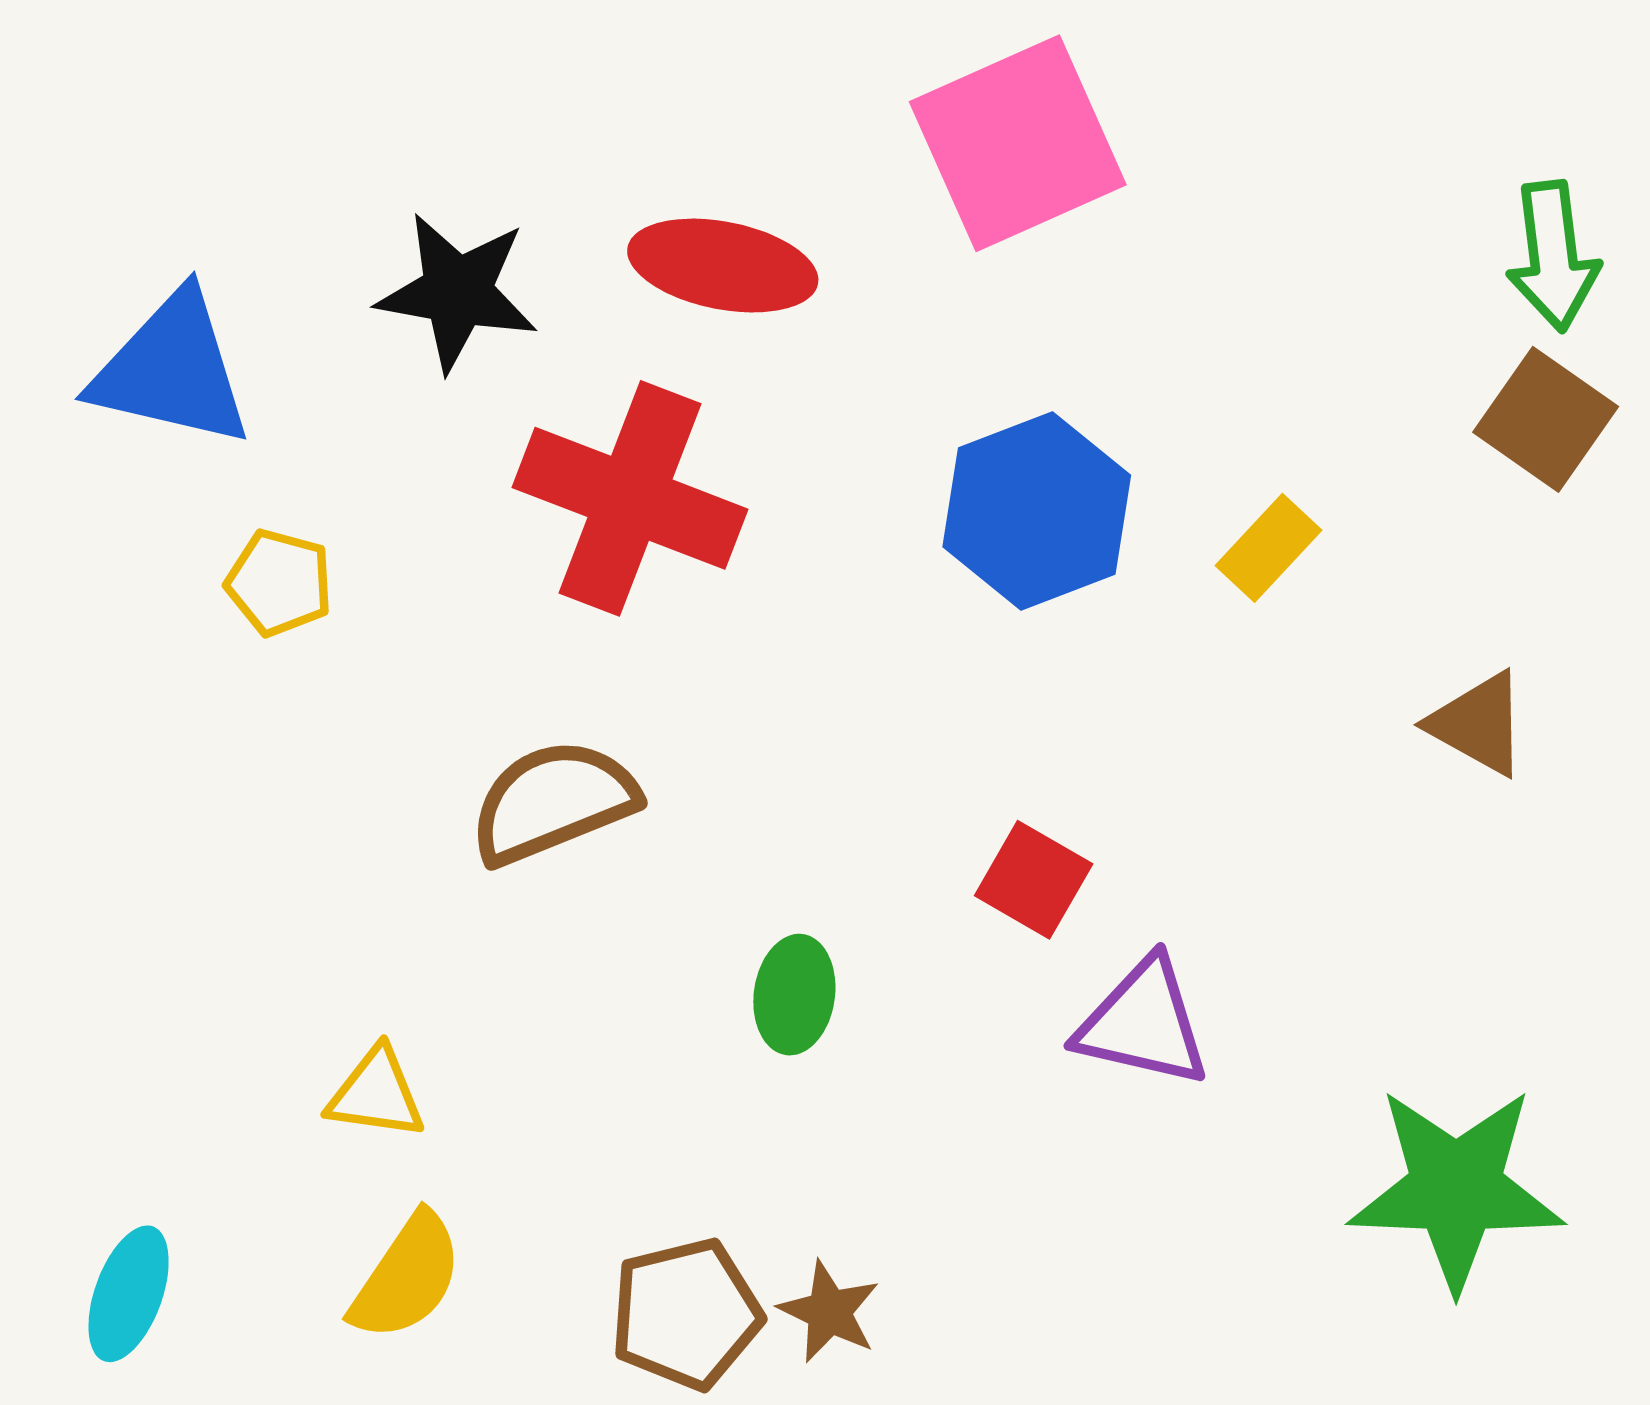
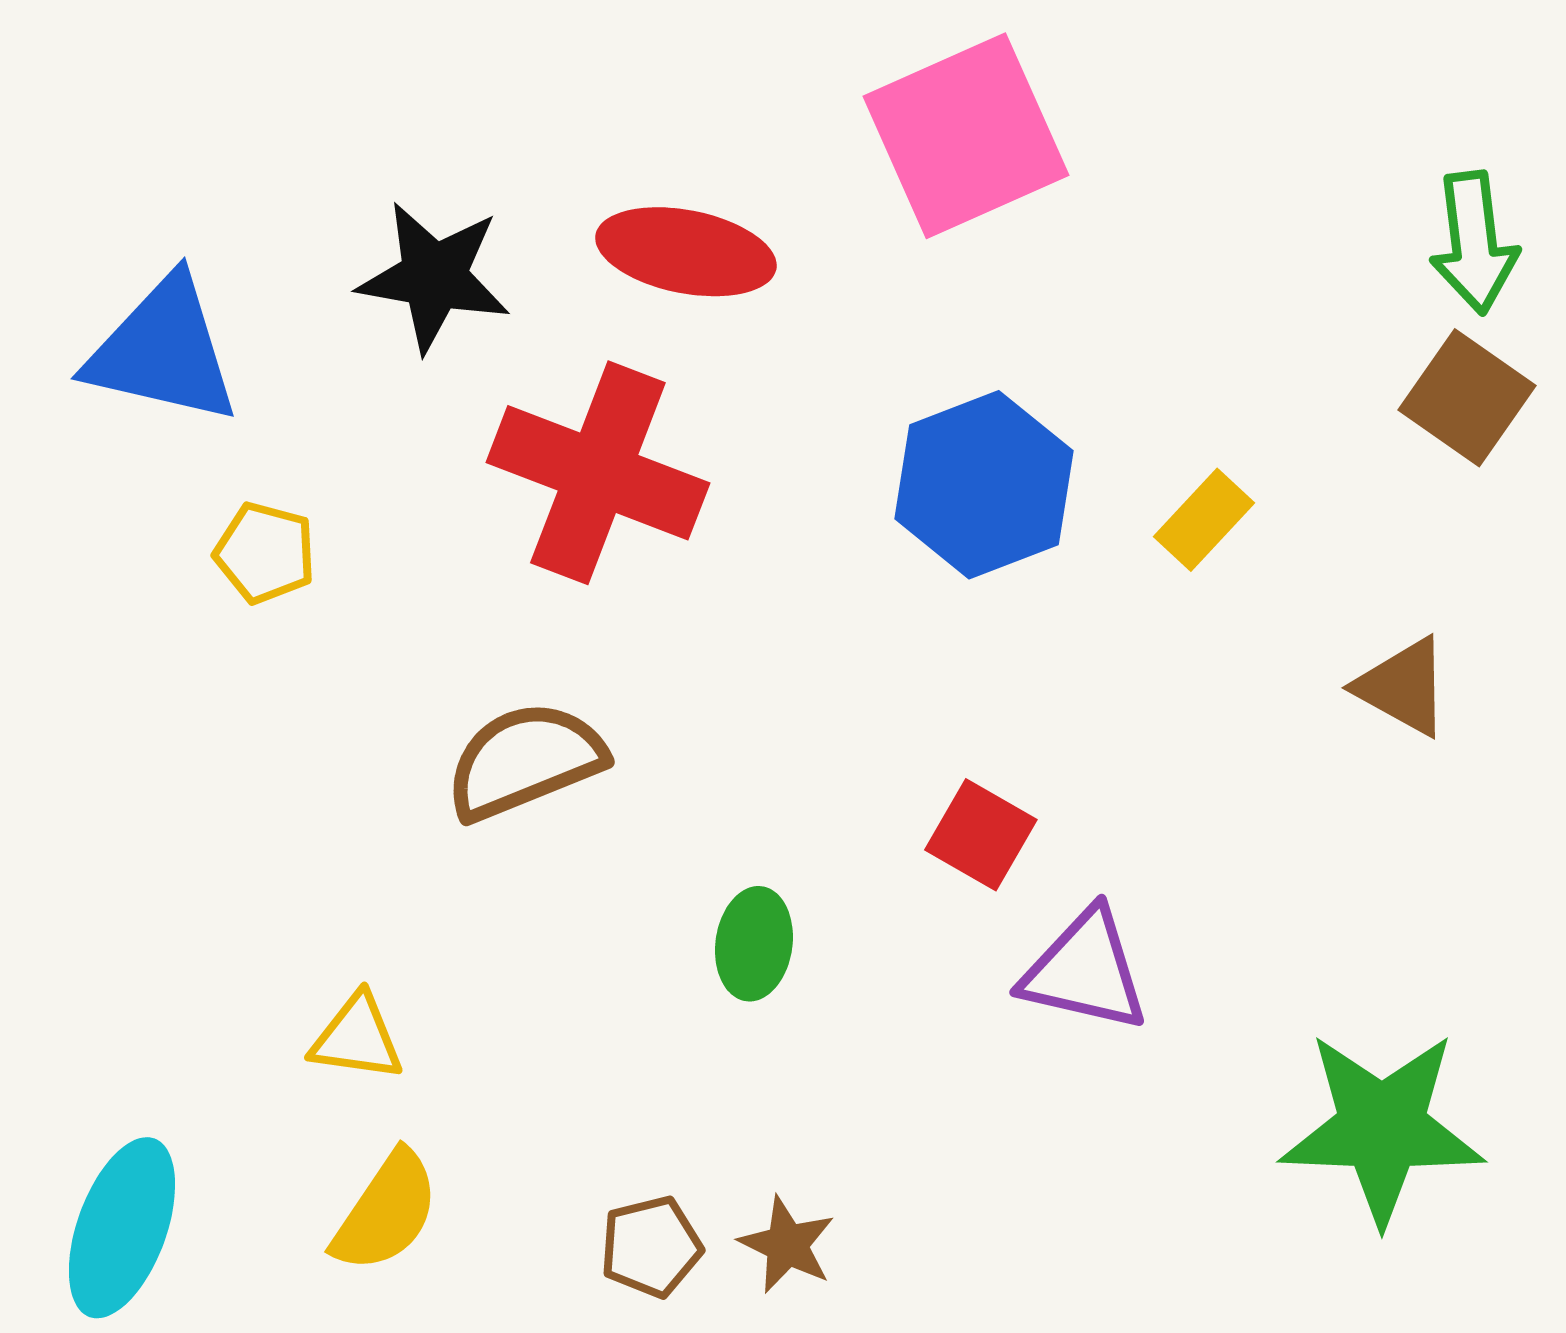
cyan ellipse: (129, 1294) -> (122, 1228), size x1.4
brown pentagon: (686, 1314) -> (651, 1247), size x0.7

